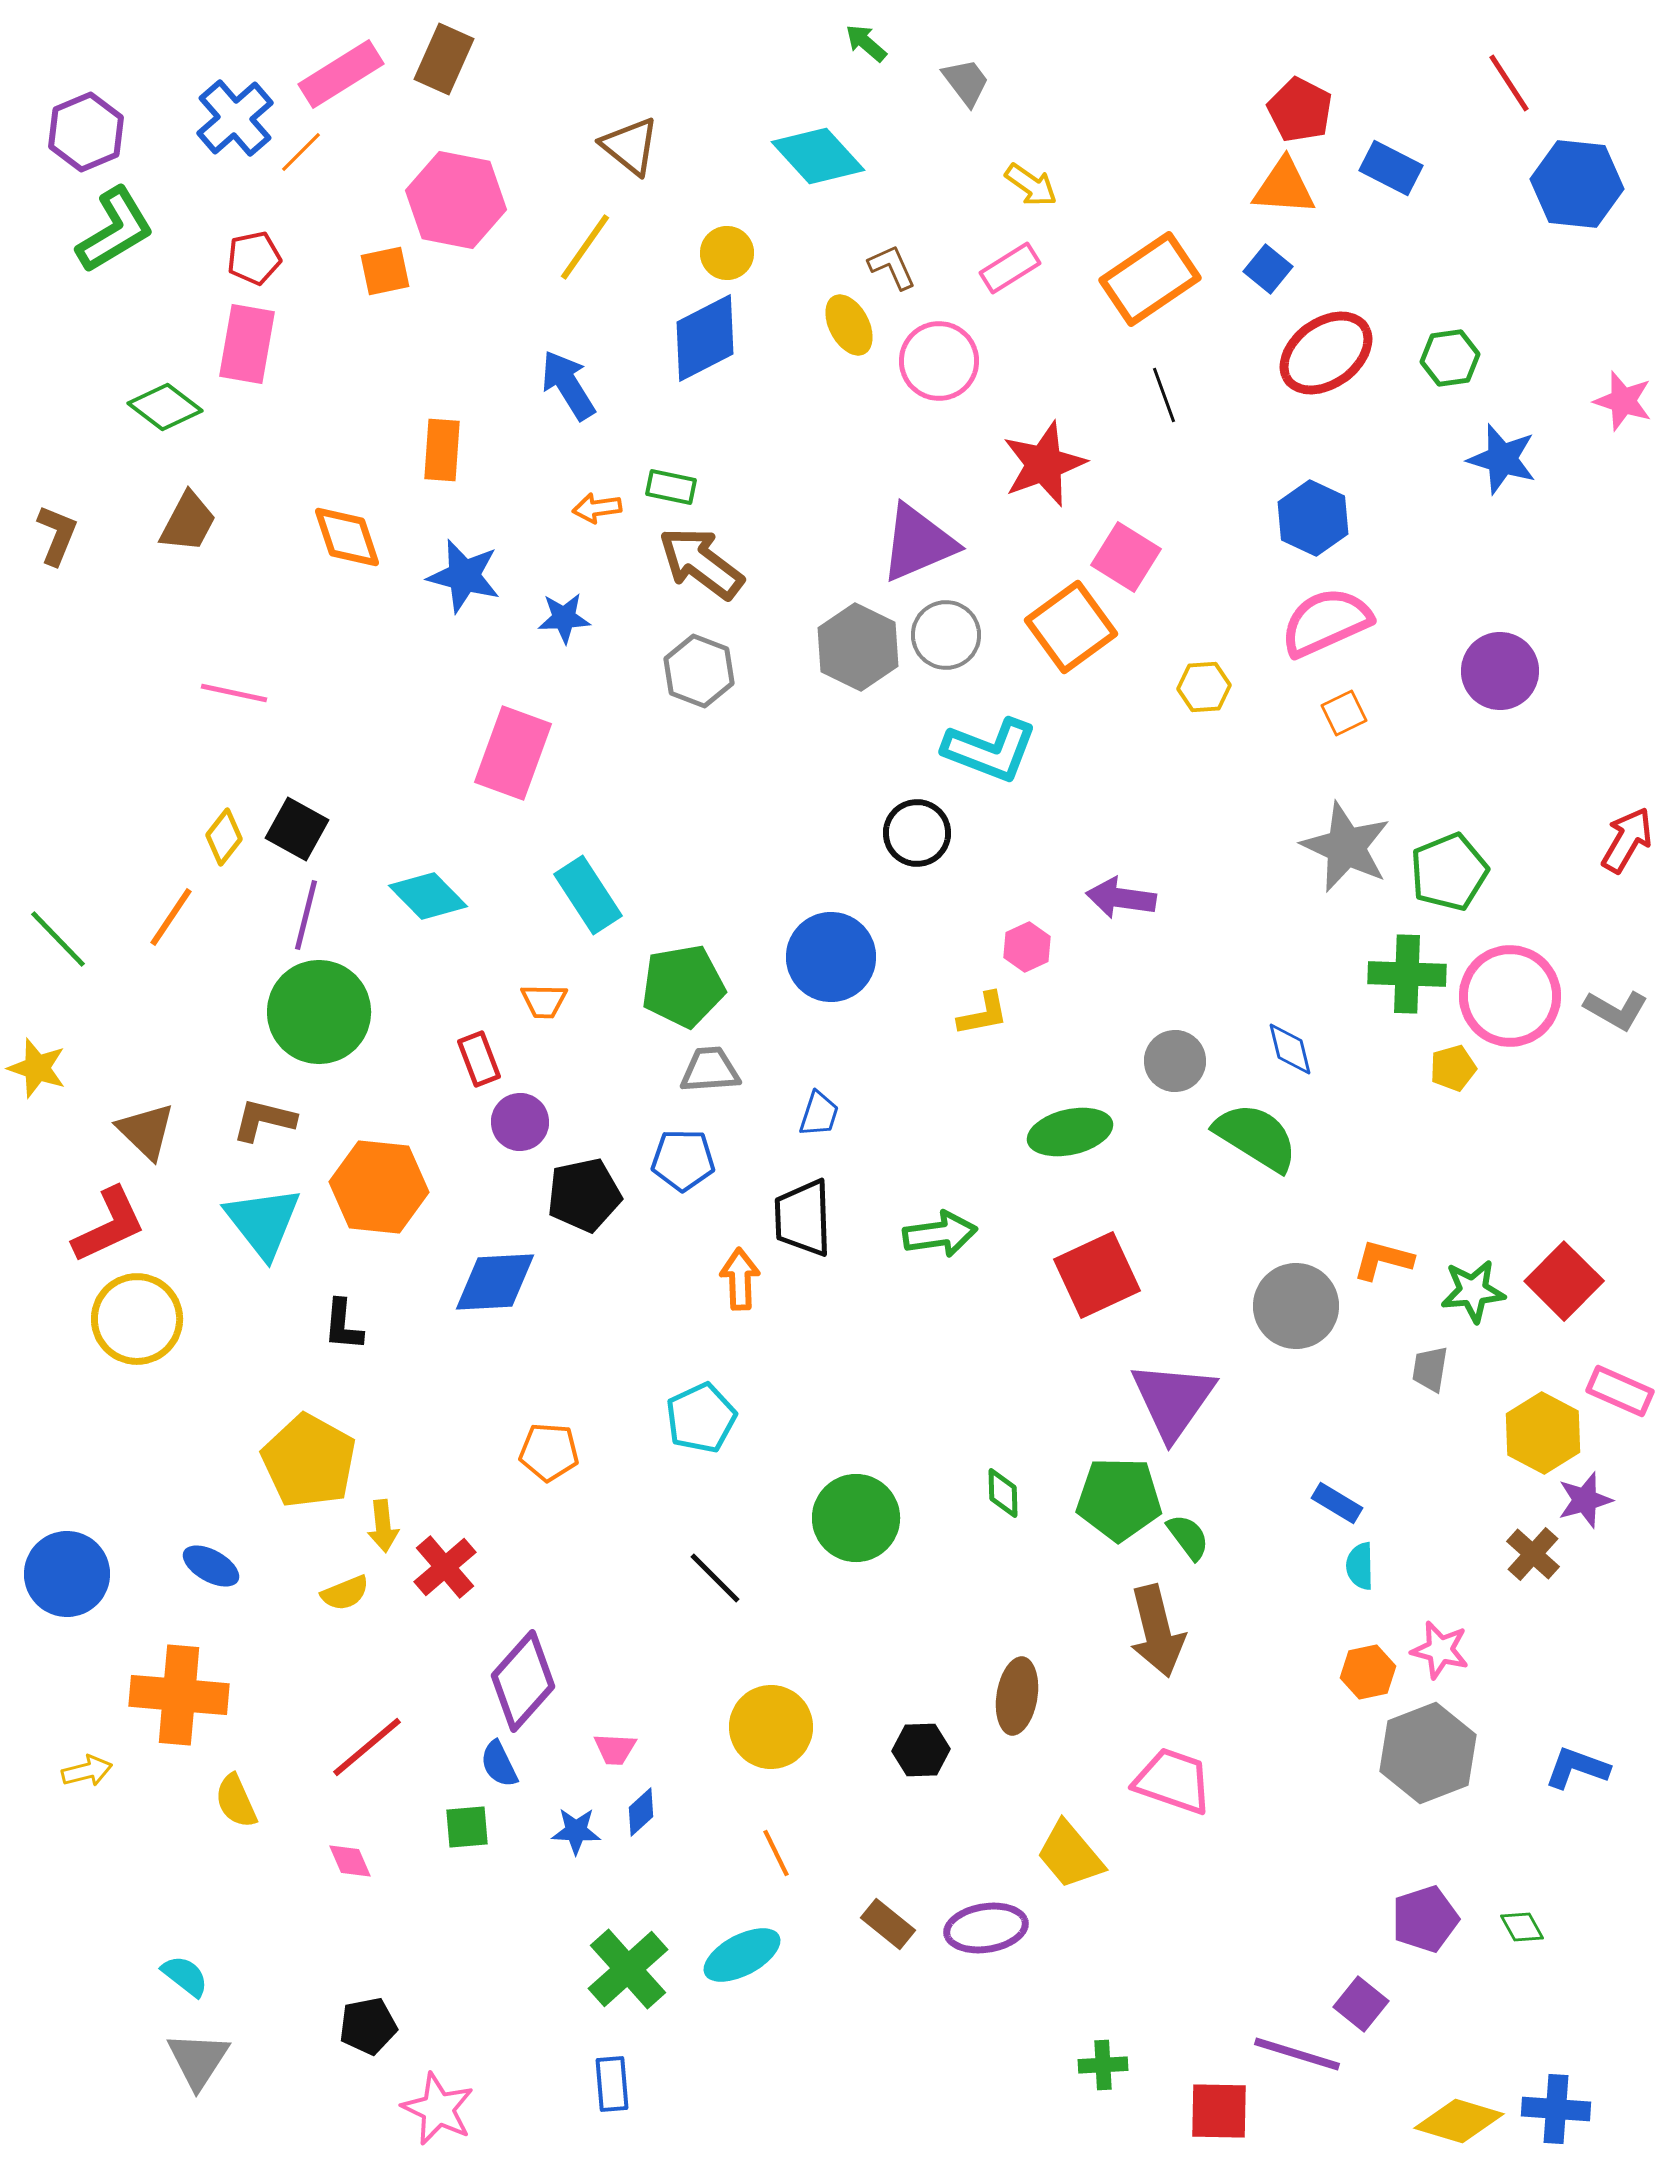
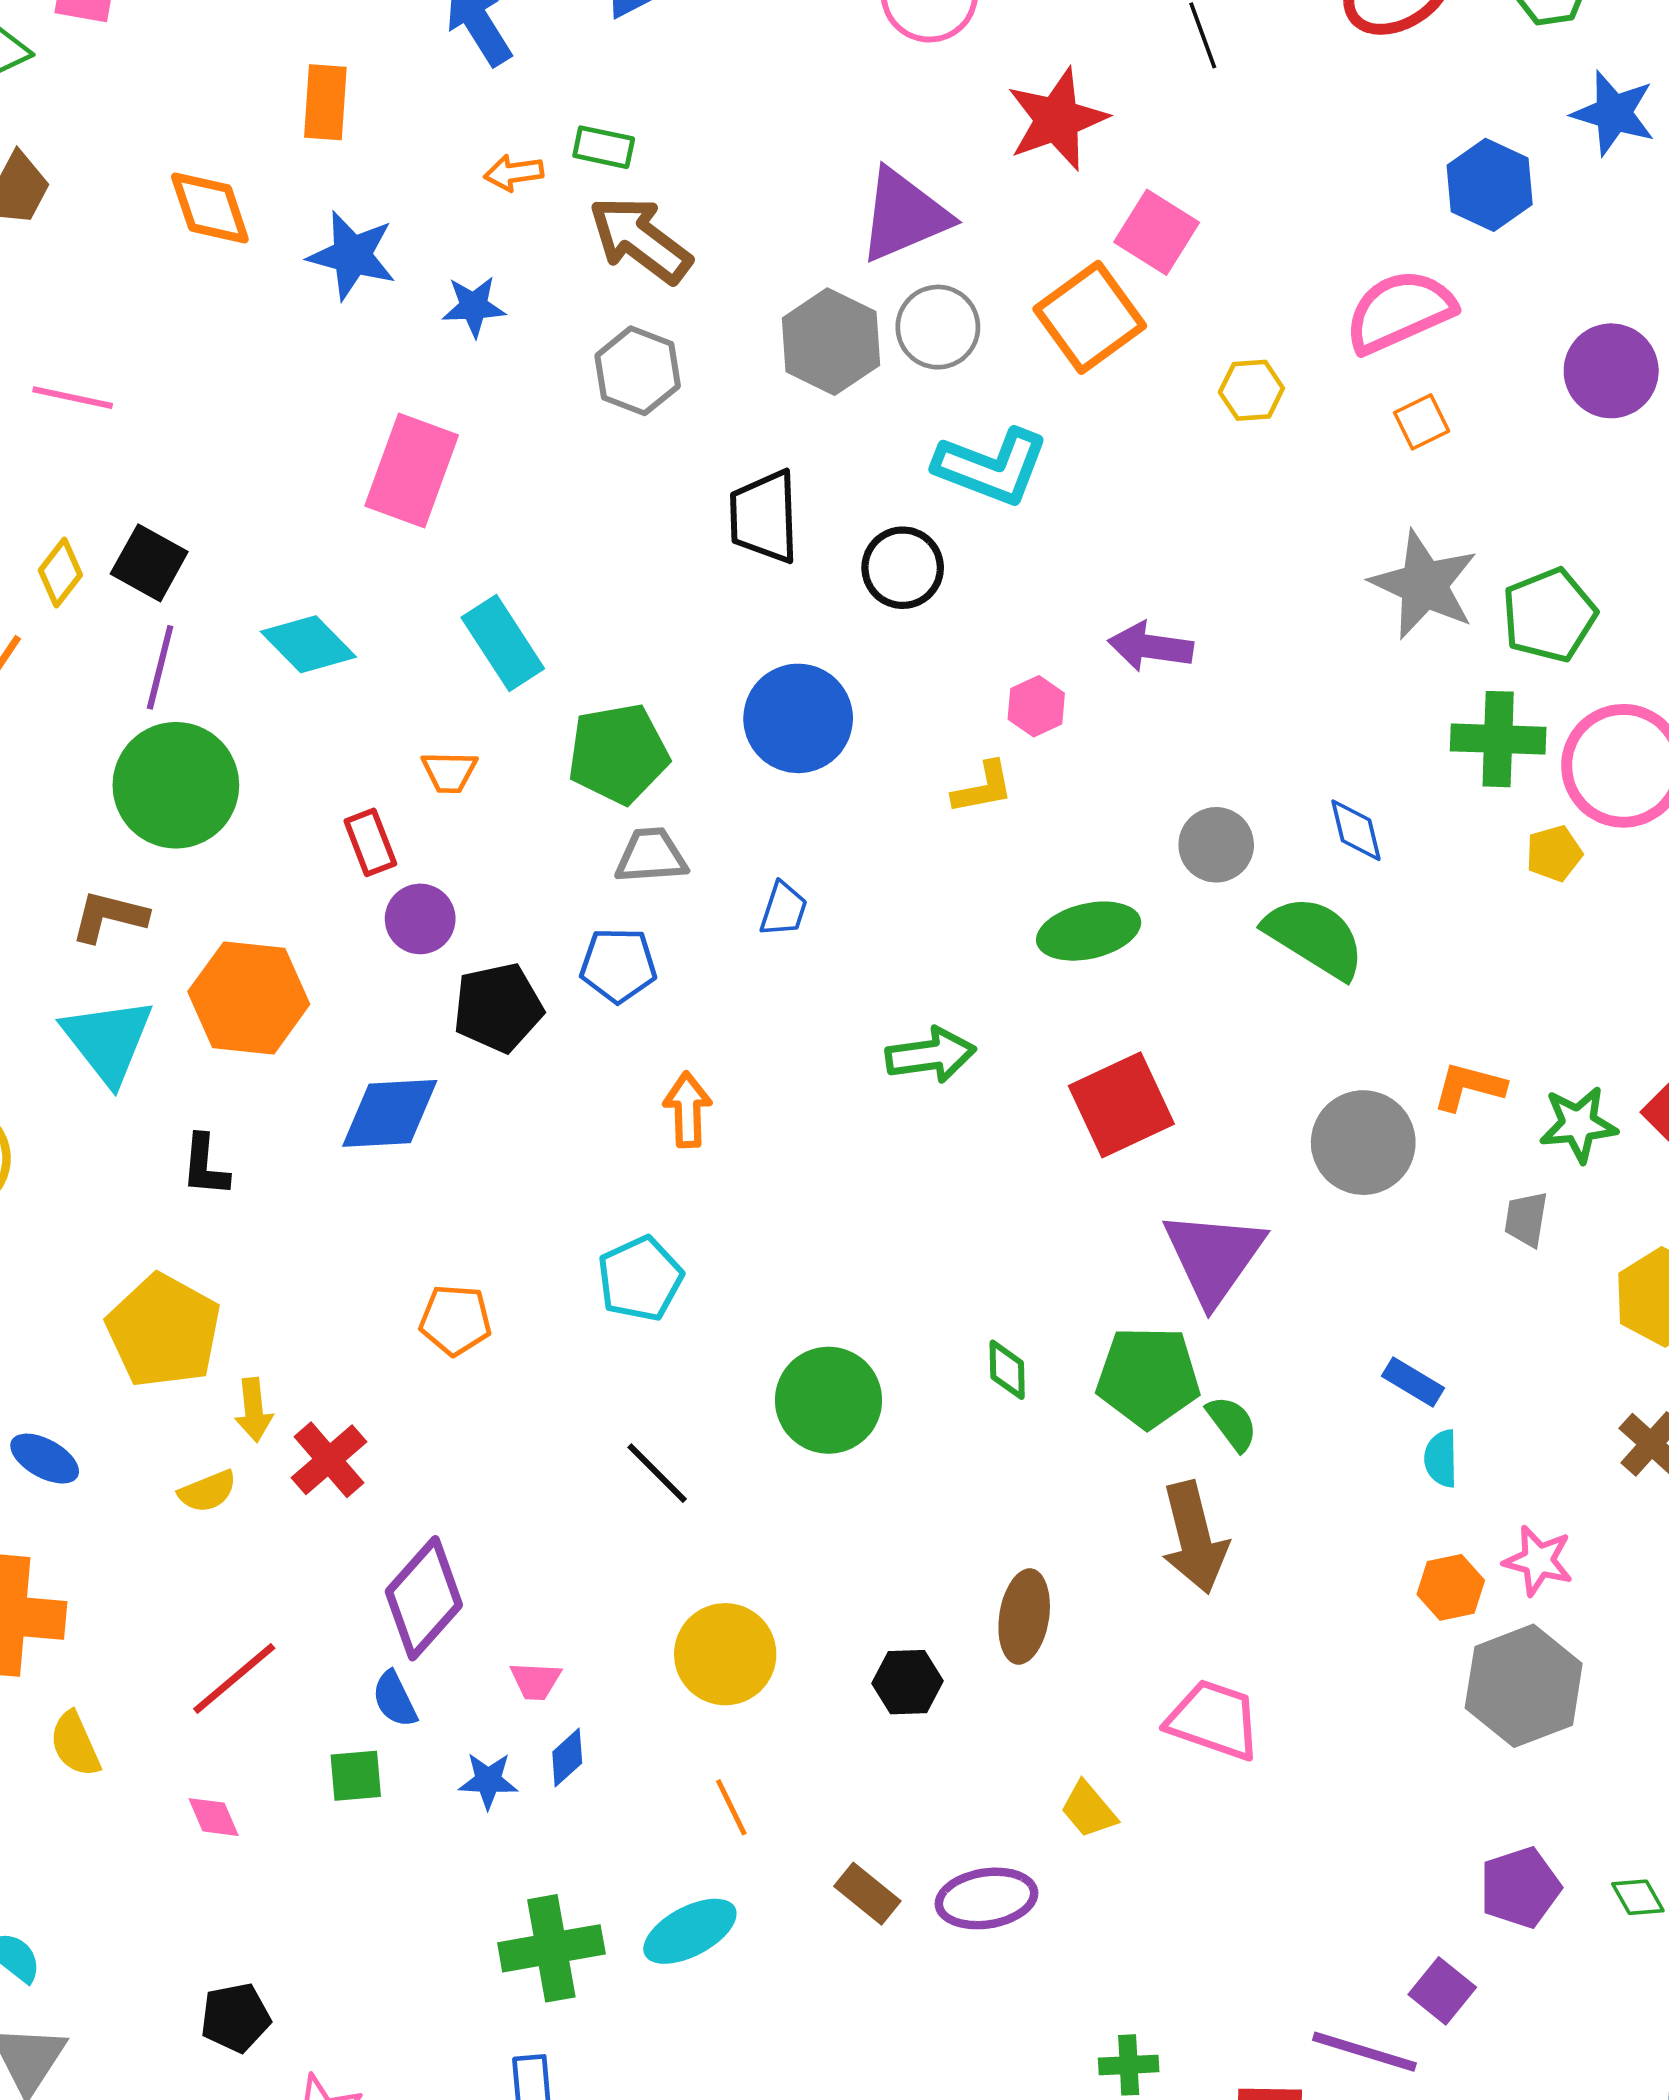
blue hexagon: (1313, 518) -> (1490, 185), moved
black trapezoid: (803, 1218) -> (764, 517), moved
yellow trapezoid: (1070, 1855) -> (1089, 1810), size x0.7
green cross: (628, 1969) -> (551, 1948), turned 32

